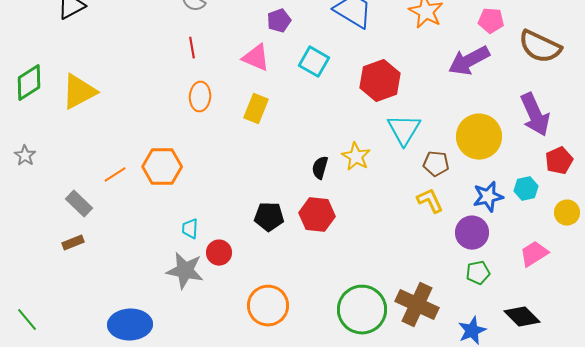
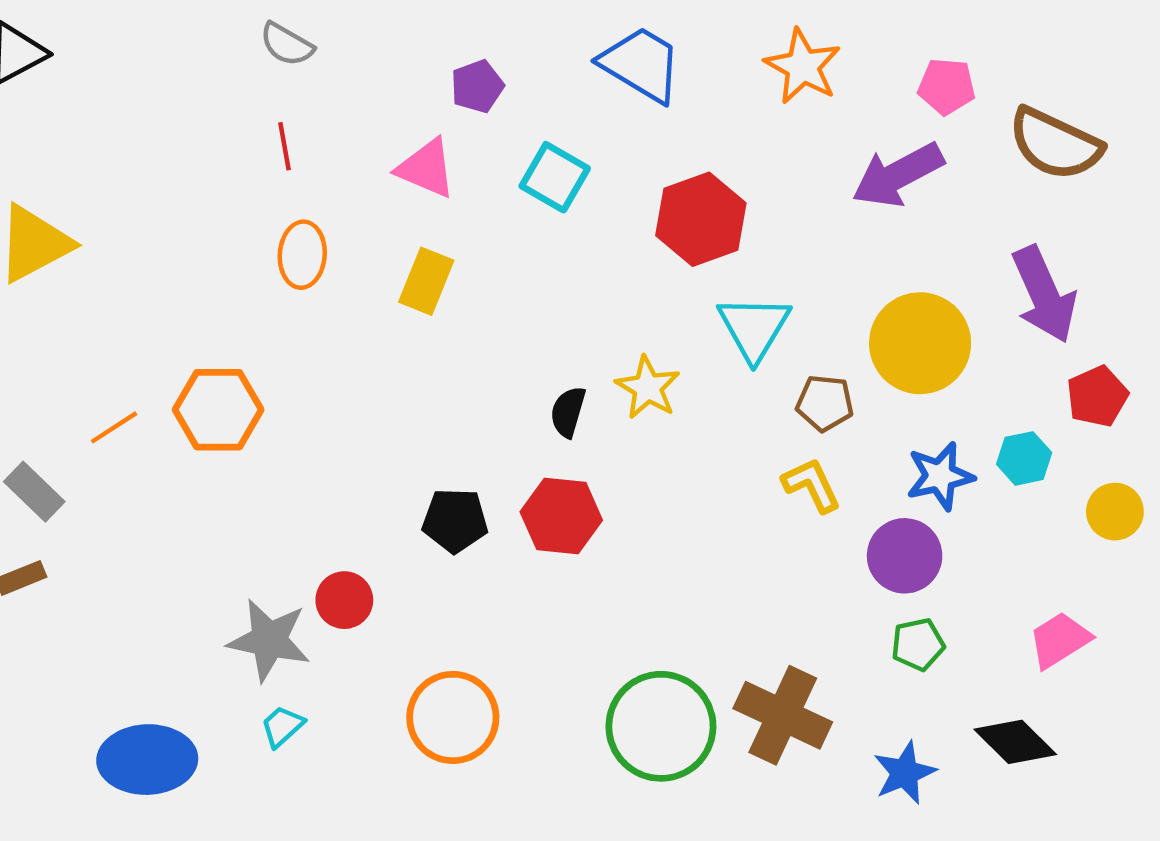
cyan trapezoid: (190, 229) -> (282, 726), moved, turned 45
pink trapezoid: (534, 254) -> (1060, 640), moved

